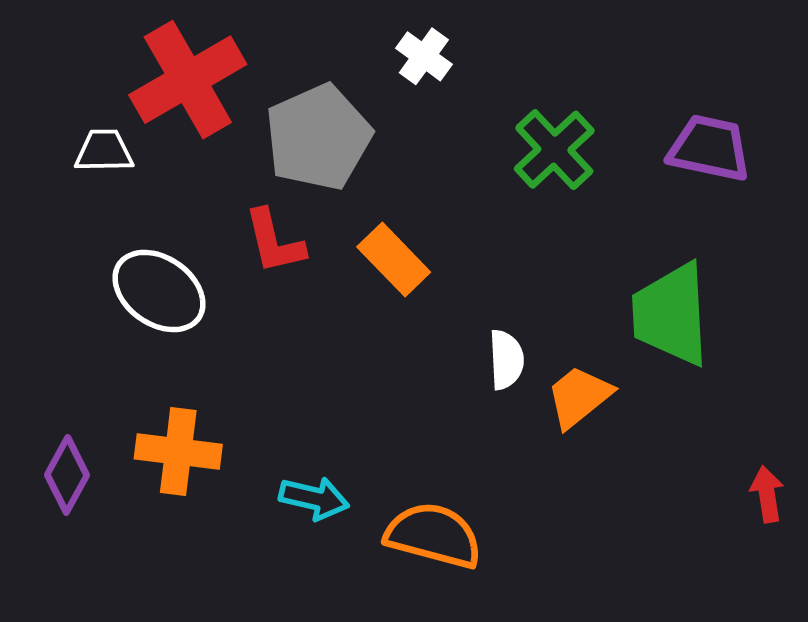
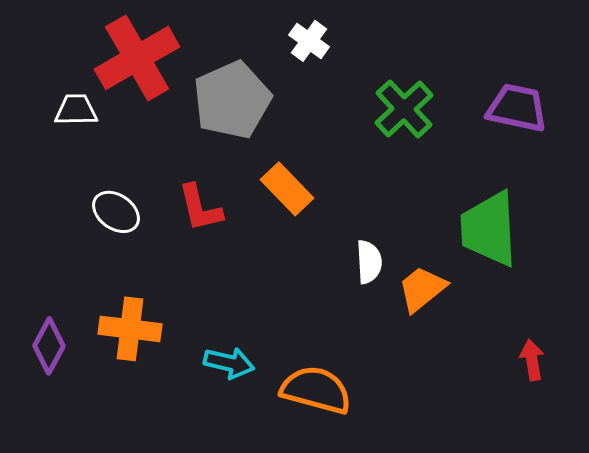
red L-shape: (274, 242) -> (200, 208), moved
white ellipse: (159, 291) -> (116, 212), size x0.7
red arrow: (767, 494) -> (532, 360), moved

